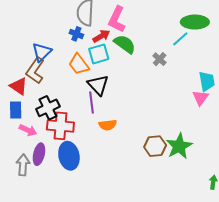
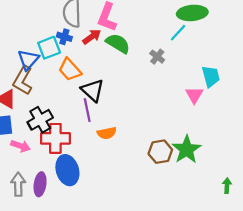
cyan square: (99, 54) -> (49, 48), moved
pink triangle: (200, 98) -> (194, 95), moved
purple ellipse: (39, 154) -> (40, 184), moved

